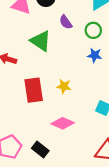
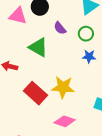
yellow star: (64, 86) -> (63, 87), size x1.6
red rectangle: (34, 90) -> (35, 93), turned -35

